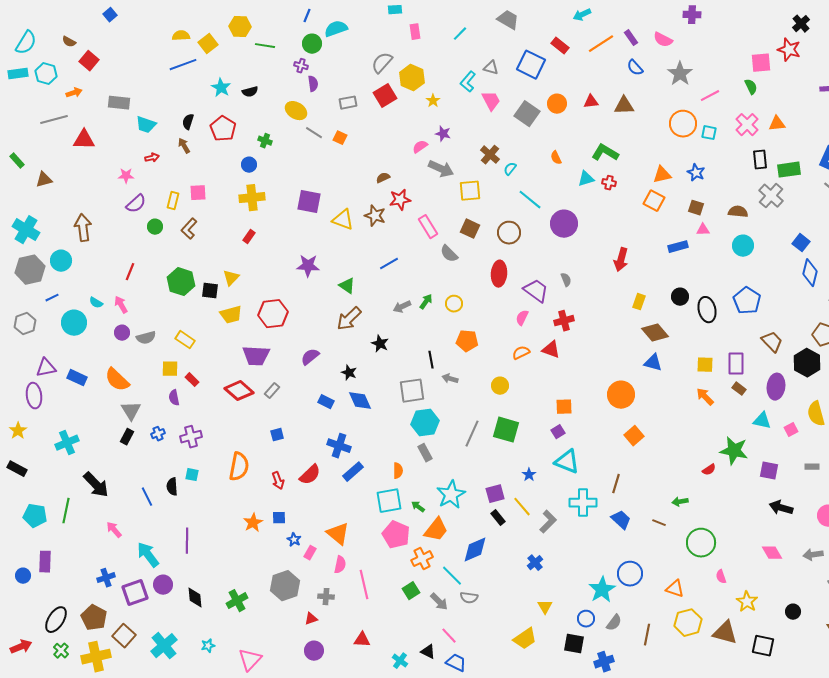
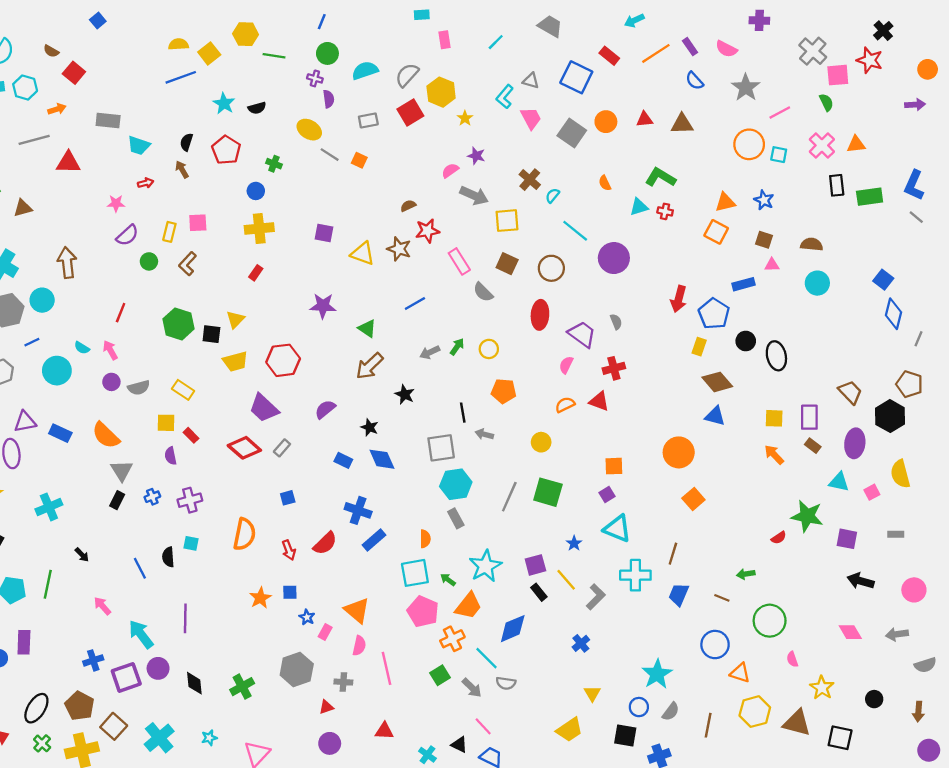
cyan semicircle: (336, 29) -> (365, 70), moved
gray cross: (771, 196) -> (813, 51), moved
purple square: (309, 202) -> (324, 233), size x0.7
blue pentagon: (747, 301) -> (714, 314), moved
purple trapezoid: (256, 356) -> (264, 408), turned 40
black arrow: (96, 485) -> (82, 555), size x0.5
blue trapezoid: (621, 520) -> (679, 594), turned -110
blue circle: (630, 574) -> (715, 645), moved

